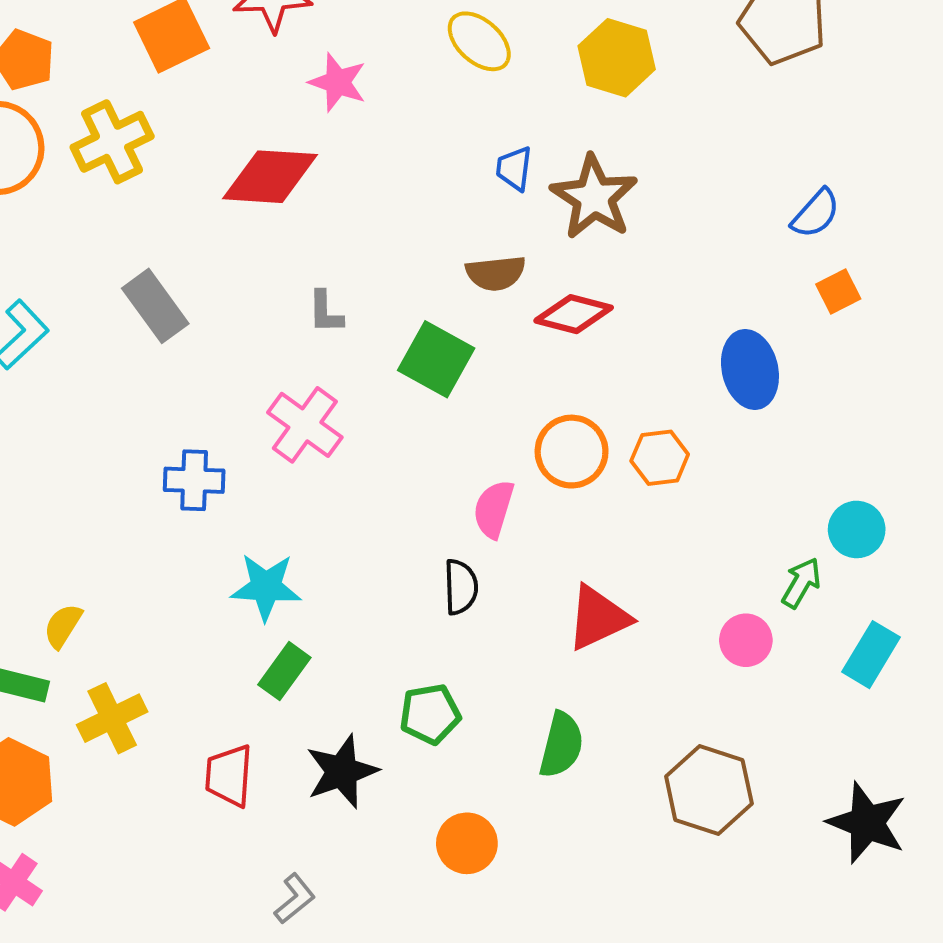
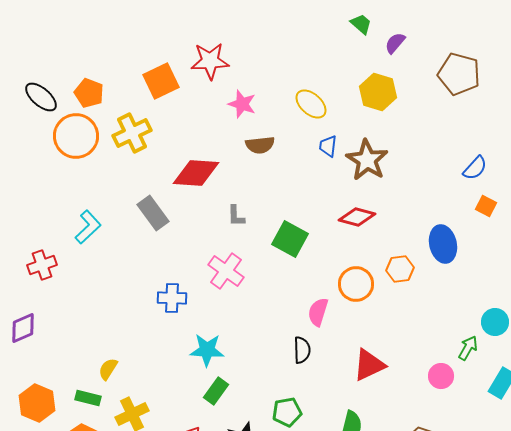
yellow ellipse: (479, 41) -> (311, 104), moved
red diamond: (270, 177) -> (196, 173), moved
brown semicircle: (496, 273) -> (260, 145), moved
orange square: (838, 292) -> (486, 206), turned -35
orange hexagon: (660, 458) -> (400, 269), moved

